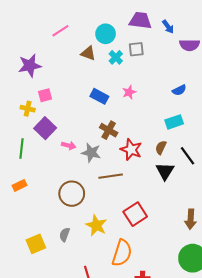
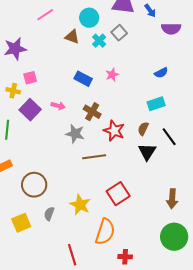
gray square: (136, 49) -> (119, 33), turned -35
pink arrow: (69, 145) -> (58, 106), moved
brown circle: (72, 194) -> (34, 185), moved

